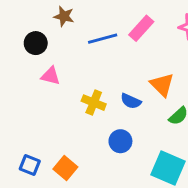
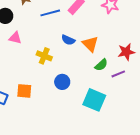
blue semicircle: (131, 101) -> (68, 40), moved
orange square: (65, 168) -> (24, 91), moved, turned -35

